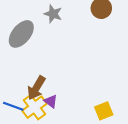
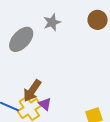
gray star: (53, 14) -> (52, 22), turned 30

